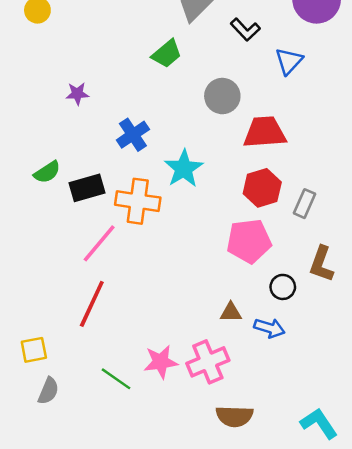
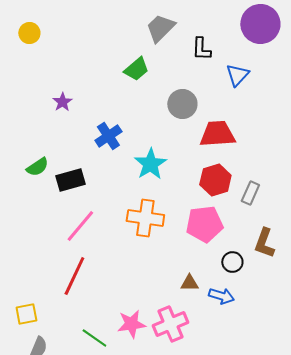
black L-shape: (245, 30) -> (201, 49), turned 45
purple star: (77, 94) -> (62, 102), turned -30
orange cross: (138, 201) -> (145, 218), moved

